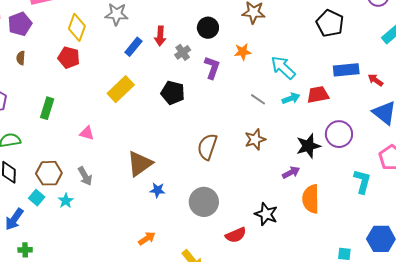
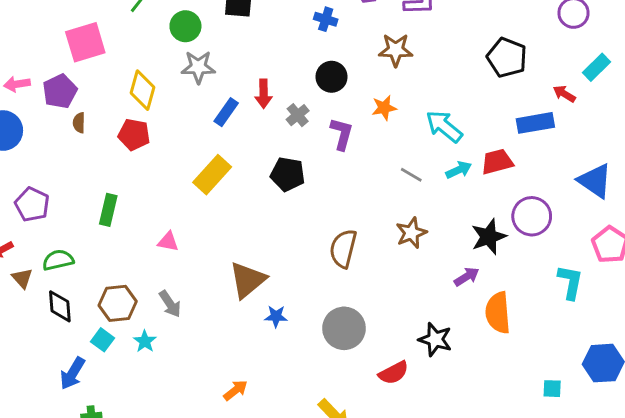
brown semicircle: (21, 58) -> (79, 123), moved
red arrow: (375, 80) -> (564, 94), moved
orange arrow: (147, 238) -> (235, 390), moved

